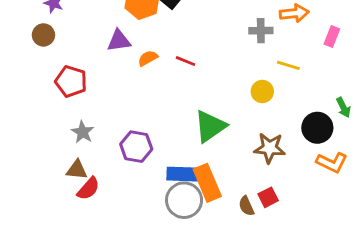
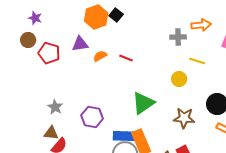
red pentagon: (71, 81) -> (49, 53), moved

